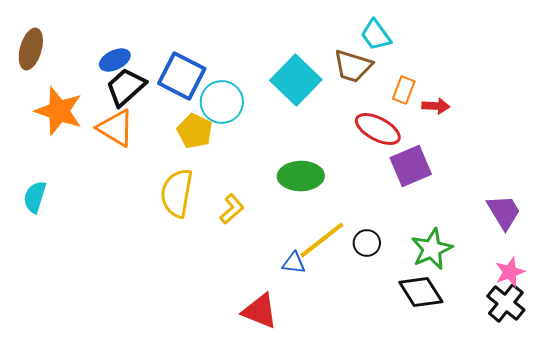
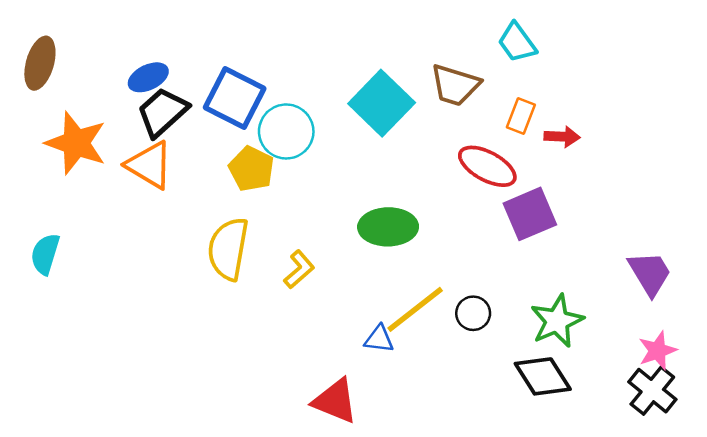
cyan trapezoid: (376, 35) -> (517, 43), moved

